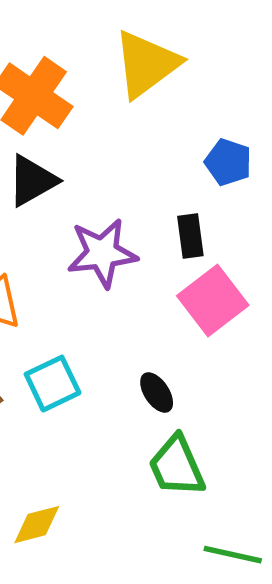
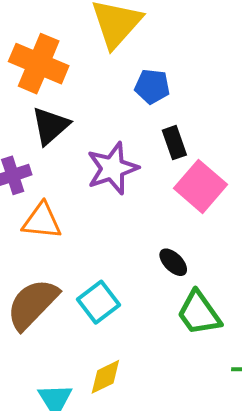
blue pentagon: (228, 162) -> (152, 86), moved
cyan square: (53, 384) -> (99, 302), moved

